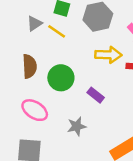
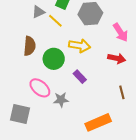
yellow arrow: (108, 55) -> (80, 46), moved
pink ellipse: (35, 110) -> (40, 88), moved

